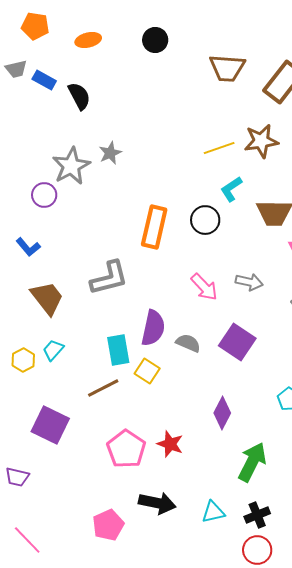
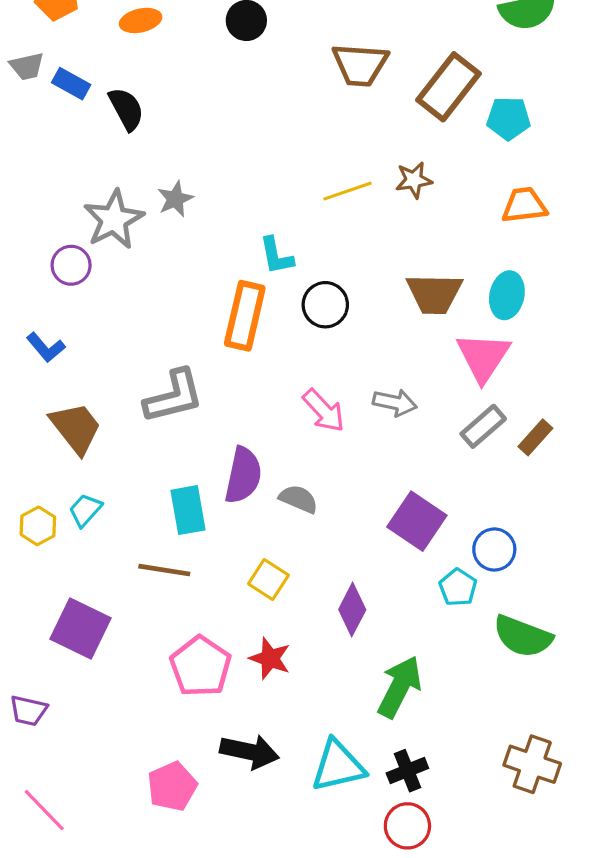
brown star: (261, 141) -> (414, 180), size x0.7
cyan L-shape: (231, 189) -> (276, 256), moved, turned -68
purple square: (237, 342) -> (417, 521), moved
yellow square: (147, 371) -> (268, 580), moved
brown line: (103, 388) -> (164, 570), turned 36
cyan triangle: (213, 512) -> (338, 766), size x1.5

